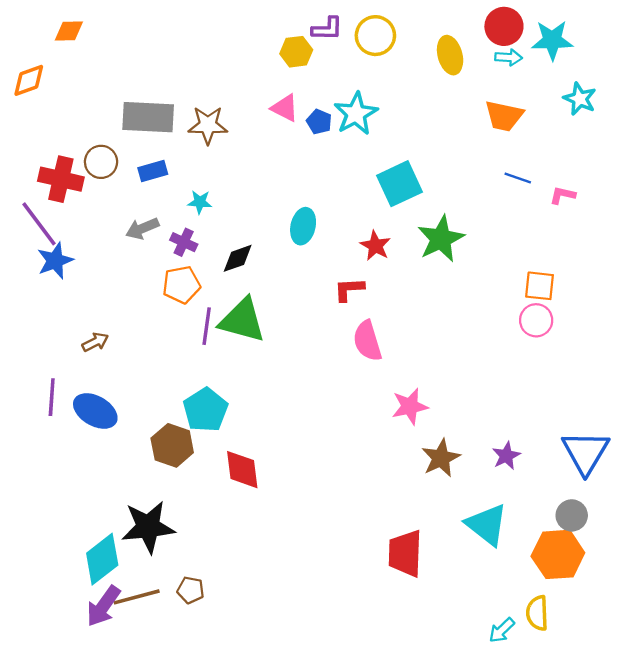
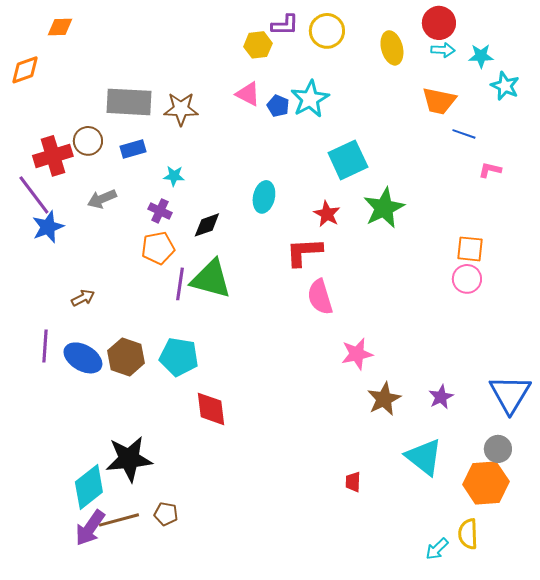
cyan star: (552, 40) -> (481, 56), moved, size x0.7
blue line: (518, 178) -> (464, 134), moved
red cross: (61, 179) -> (53, 156), turned -30
gray arrow: (142, 228) -> (102, 199), moved
red L-shape: (349, 289) -> (304, 252), size x1.4
cyan pentagon: (205, 410) -> (179, 357), turned -30
brown hexagon: (172, 445) -> (126, 357), moved
red trapezoid: (405, 553) -> (353, 482), size x0.5

